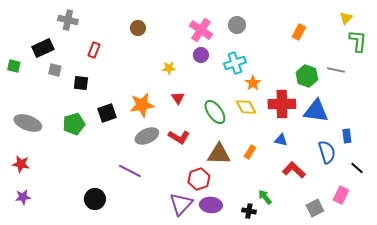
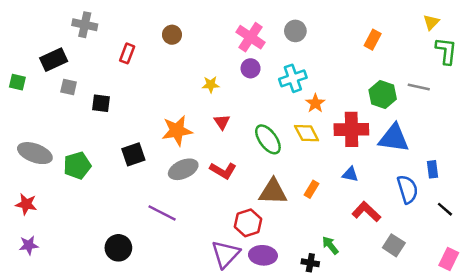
red rectangle: (94, 50) -> (127, 53), moved
black square: (107, 113) -> (133, 154), moved
green pentagon: (74, 124) -> (77, 166), moved
pink rectangle: (341, 195) -> (449, 259), moved
gray square: (315, 208) -> (394, 245), moved, turned -30

